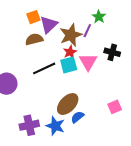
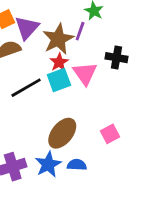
pink square: (115, 107) -> (110, 134), moved
blue semicircle: (77, 117) -> (77, 165), moved, turned 48
blue star: (55, 126) -> (48, 164), turned 30

